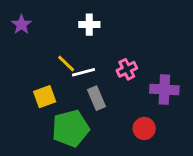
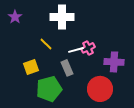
white cross: (89, 25) -> (62, 17), size x1.6
white line: (84, 72) -> (76, 50), moved
red circle: (144, 128) -> (100, 89), size x1.6

